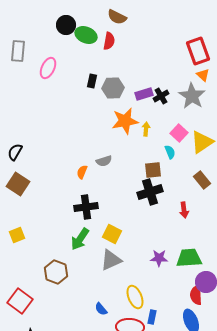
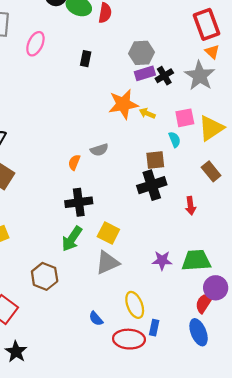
gray hexagon: (113, 88) -> (142, 53), moved
yellow arrow: (146, 129) -> (147, 113), turned -72
pink square: (179, 133) -> (185, 118), turned 36
red semicircle: (196, 295) -> (204, 303), turned 36

